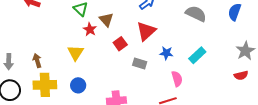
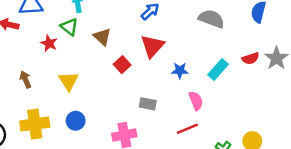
red star: (90, 29) -> (49, 43), moved
brown arrow: (37, 61) -> (25, 79), moved
gray rectangle: (140, 64) -> (148, 104), moved
red semicircle: (241, 75) -> (251, 58), moved

